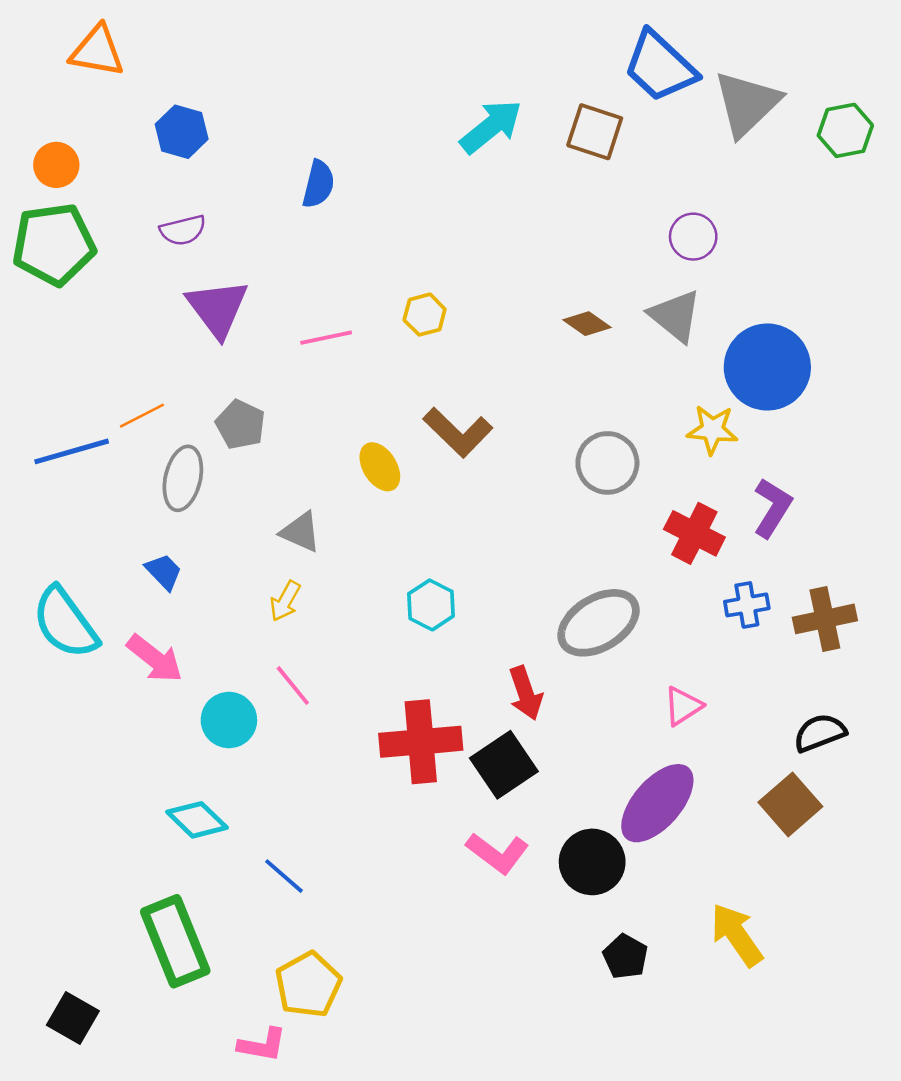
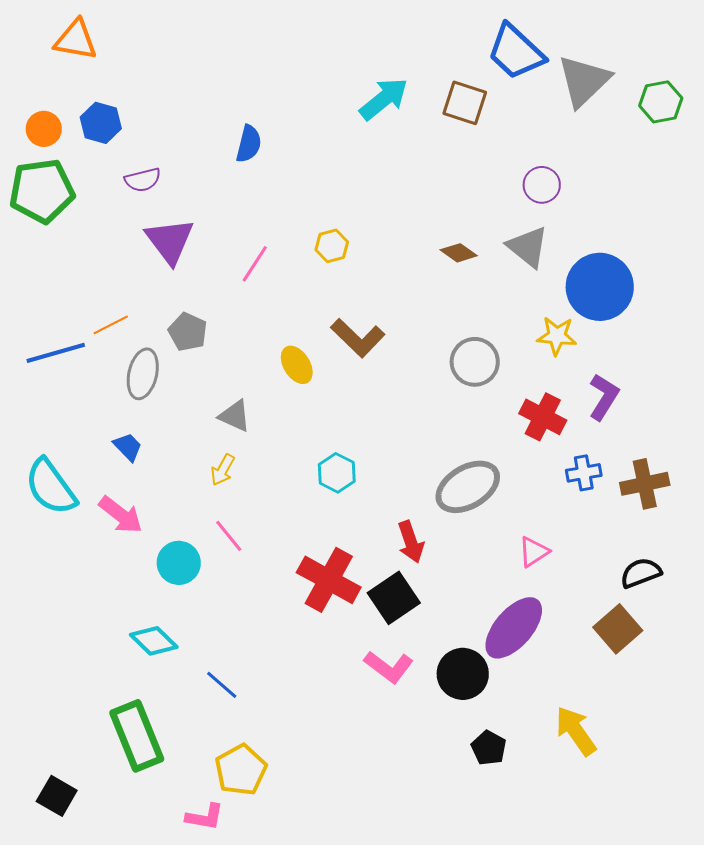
blue hexagon: (182, 132) -> (101, 123), moved
pink line: (326, 338) -> (255, 264), turned -45
red cross: (421, 742) -> (329, 580), turned 34

